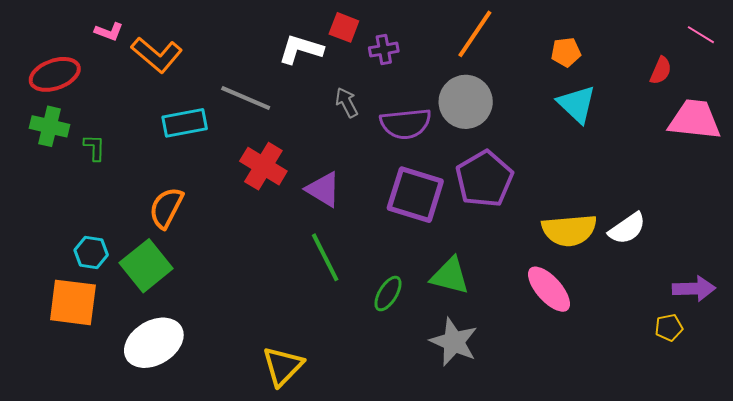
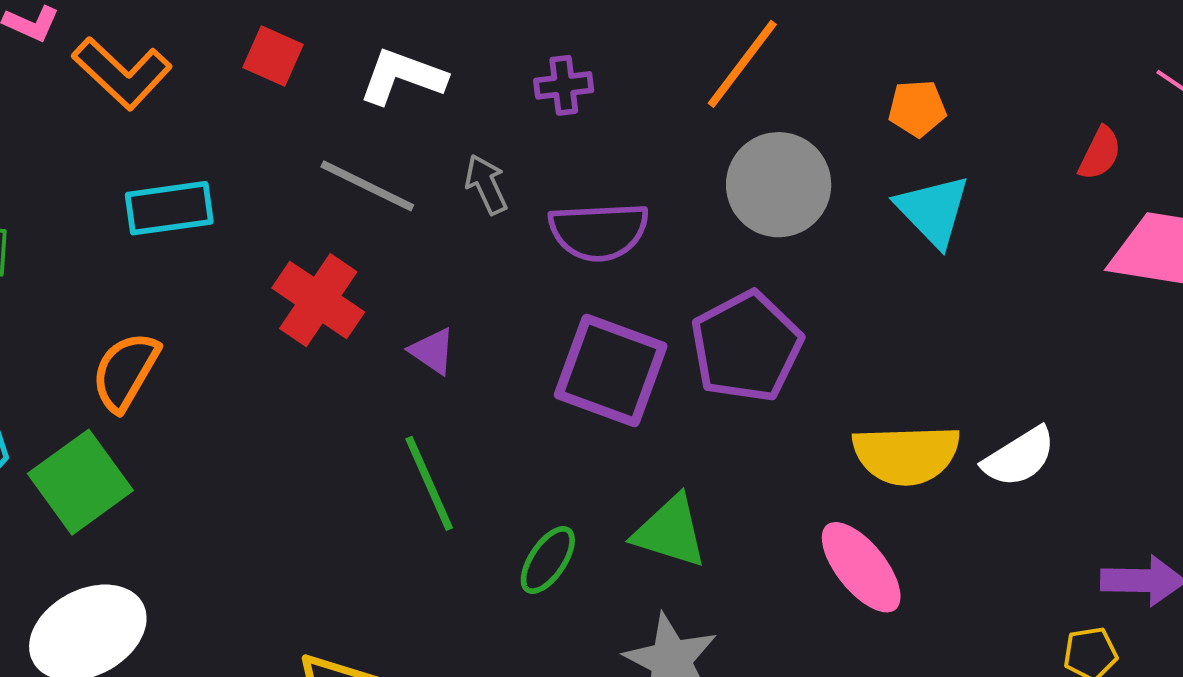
red square: (344, 27) -> (273, 56), moved
gray line: (246, 98) -> (367, 186), moved
gray circle: (466, 102) -> (779, 185), moved
purple triangle: (323, 189) -> (432, 351), size x0.7

